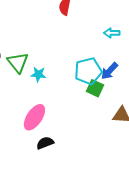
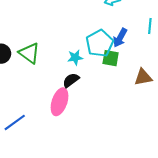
cyan star: (38, 74) -> (75, 57), moved
black semicircle: (45, 143) -> (71, 80), moved

